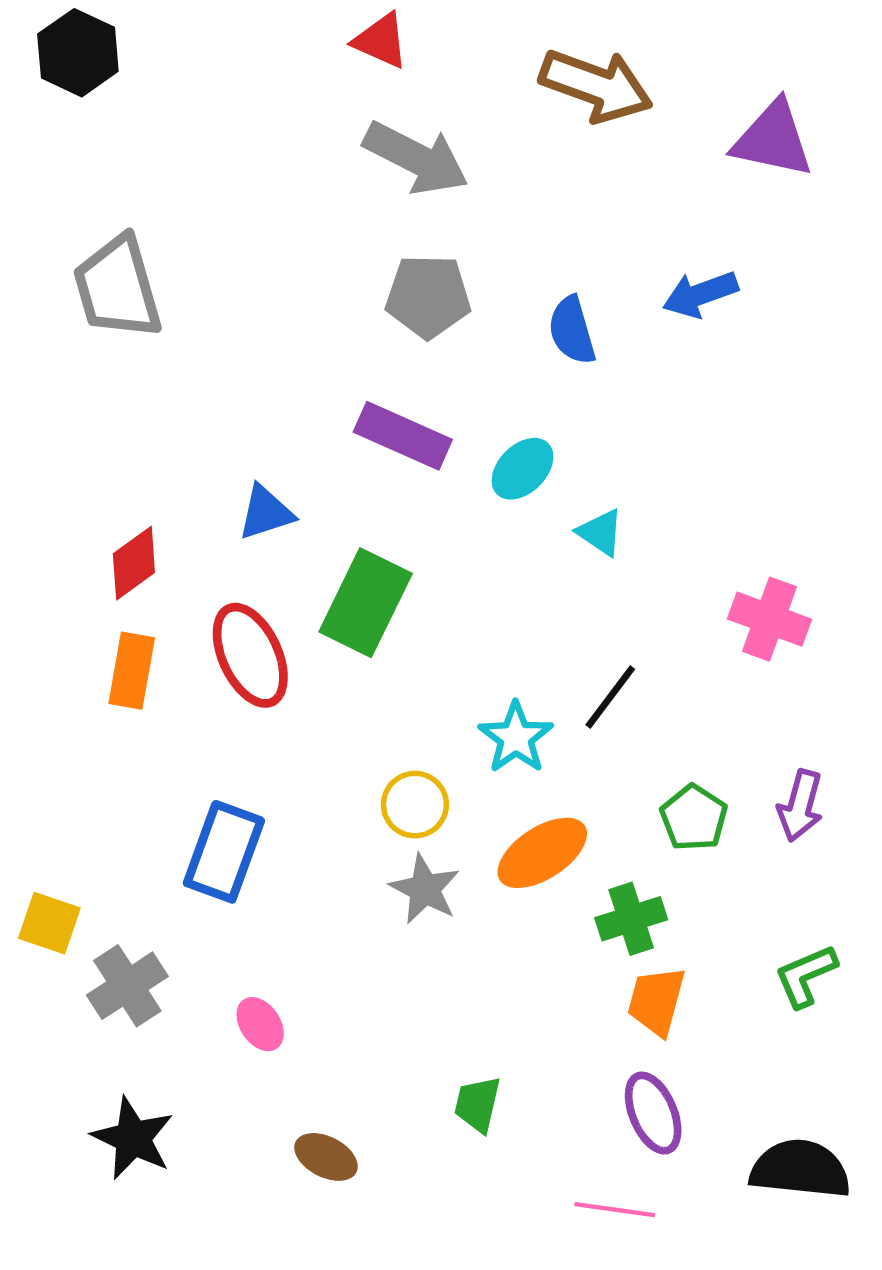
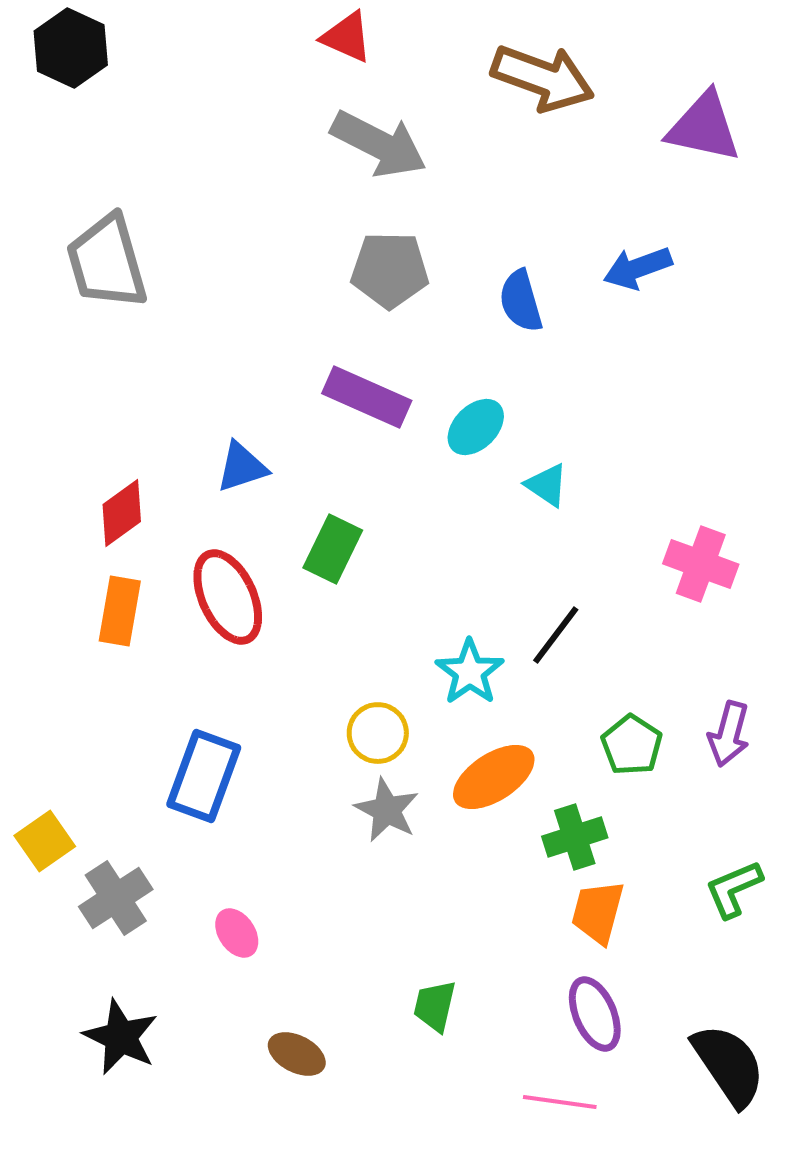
green rectangle: (366, 603) -> (333, 549), size x0.7
yellow square: (49, 923) -> (45, 841), turned 36
black semicircle: (800, 1169) -> (729, 1065), turned 50

